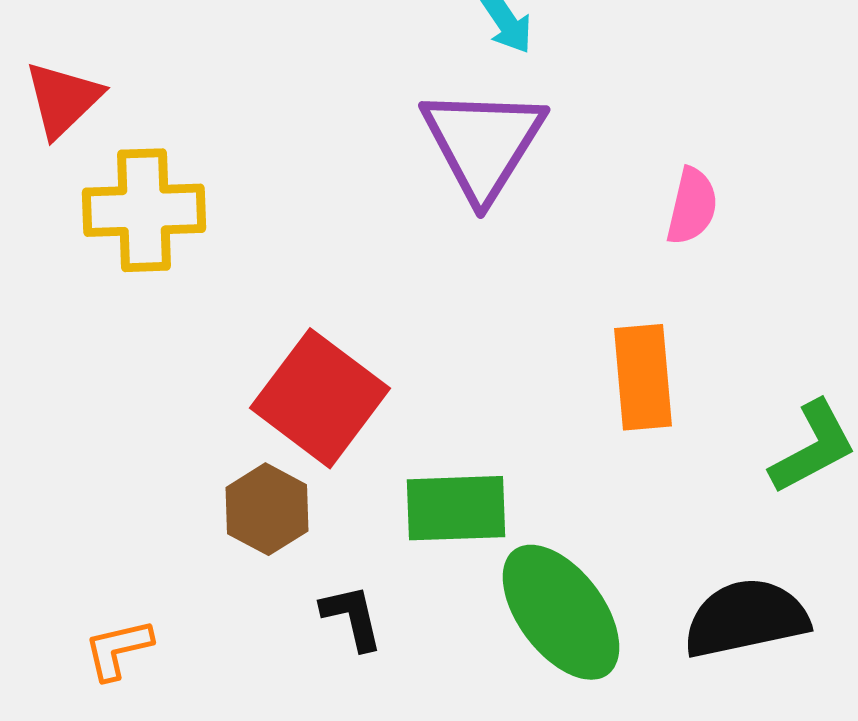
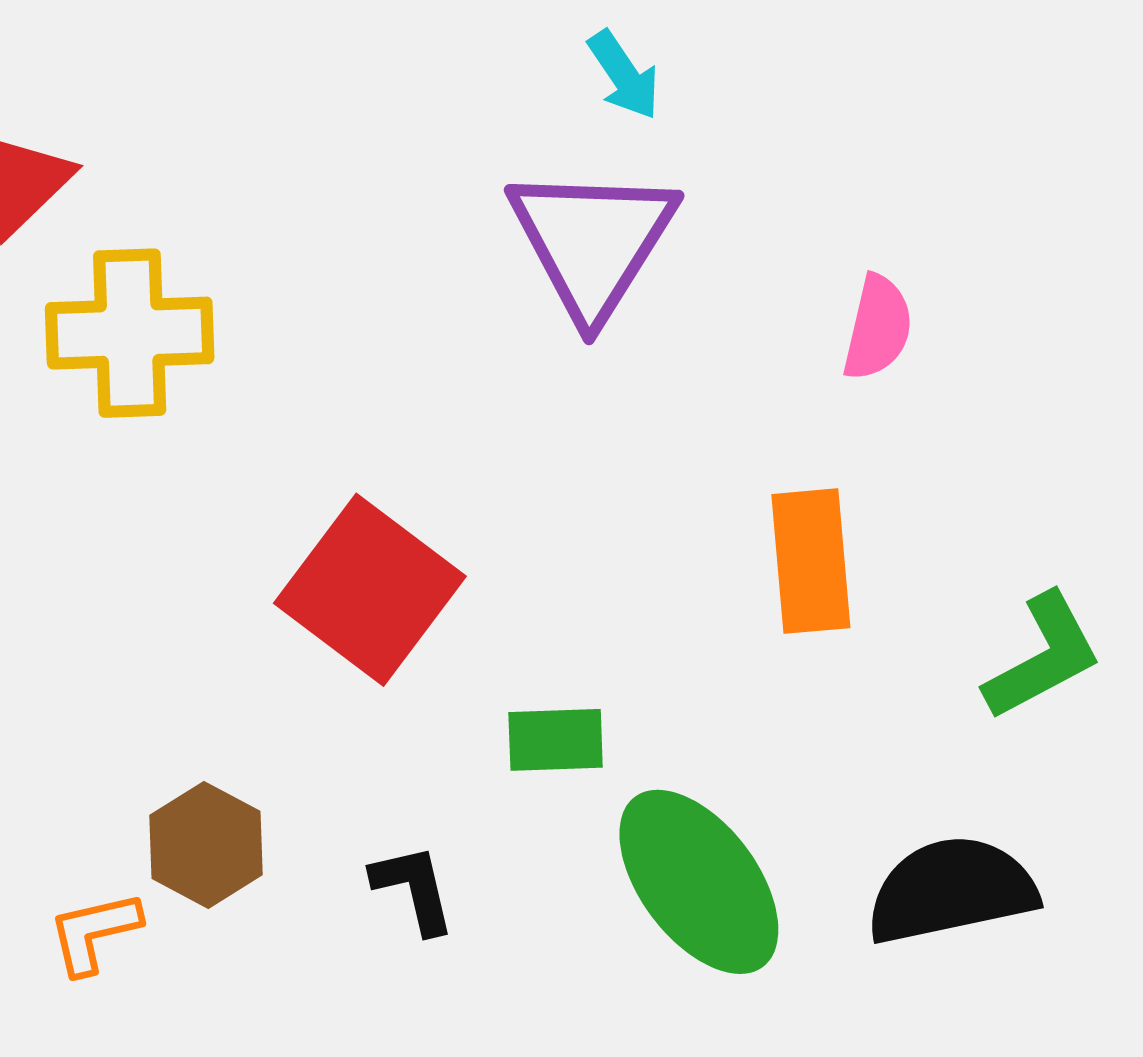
green rectangle: (456, 508) -> (556, 740), size x0.7
brown hexagon: (267, 509) -> (206, 845), moved

